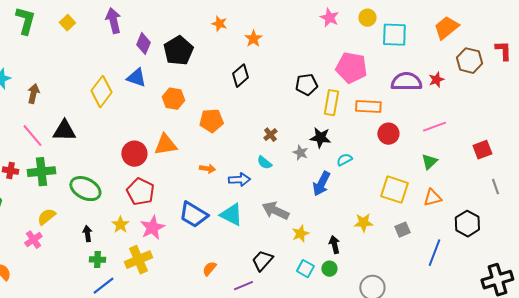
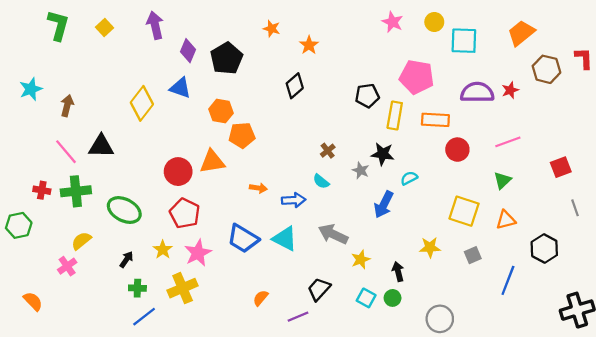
orange pentagon: (211, 121) -> (242, 135), moved
black arrow: (87, 234) -> (126, 259), turned 42

